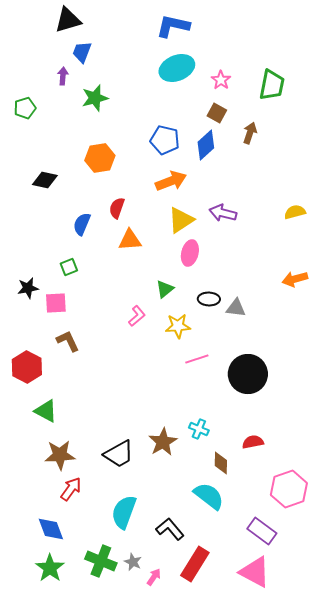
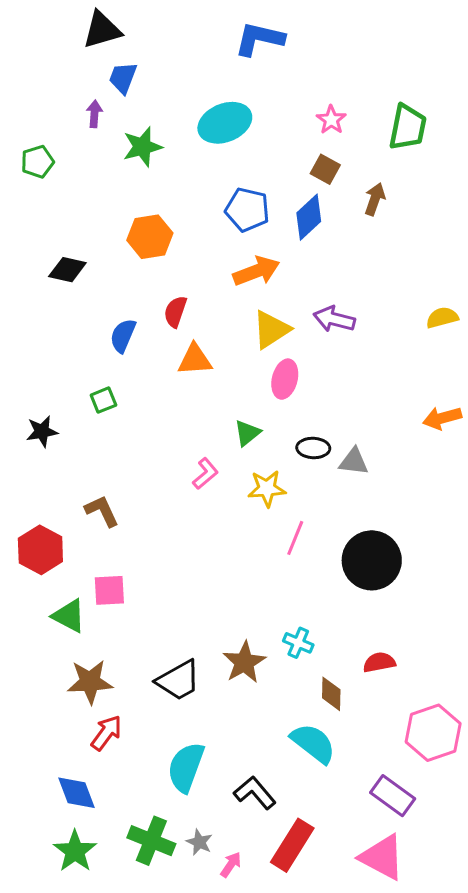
cyan ellipse: (177, 68) -> (225, 123), moved
pink square: (56, 303) -> (109, 590), moved
pink line: (197, 359) -> (295, 538), turned -50

